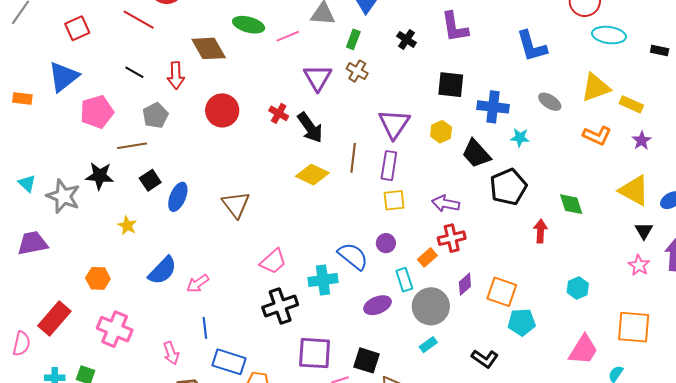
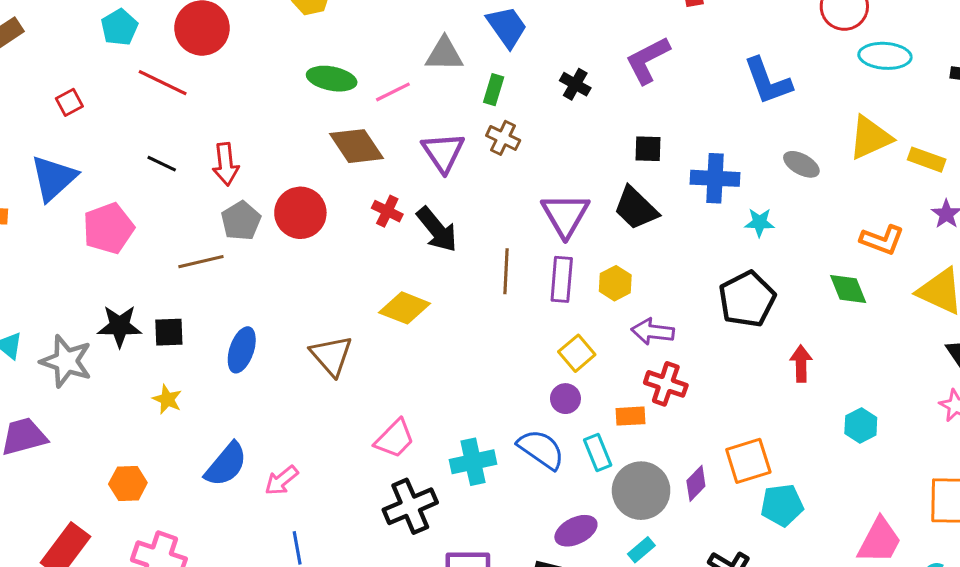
purple L-shape: (455, 27) -> (648, 60), turned 76
red square: (77, 28) -> (69, 102), size x0.7
brown diamond: (209, 48) -> (357, 146), moved
black square: (451, 85) -> (648, 149), size x0.7
gray pentagon: (155, 116) -> (241, 221), moved
yellow hexagon: (441, 132) -> (615, 283), moved
orange L-shape: (597, 136) -> (882, 240), moved
brown line: (132, 146) -> (201, 262), moved
black trapezoid: (476, 154) -> (636, 208), moved
yellow diamond: (312, 175) -> (405, 308), moved
black square: (150, 180) -> (169, 332), moved, turned 35
yellow square: (394, 200) -> (577, 353), moved, turned -30
green diamond: (571, 204) -> (848, 289), moved
red cross: (452, 238) -> (666, 384), turned 36
blue semicircle: (353, 256) -> (541, 449), moved
orange rectangle: (427, 257) -> (631, 416), turned 42
purple diamond: (465, 284) -> (696, 483), moved
cyan hexagon: (578, 288) -> (861, 425), moved
orange square: (502, 292) -> (748, 461), turned -32
purple ellipse: (377, 305) -> (576, 531), moved

